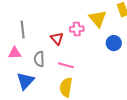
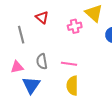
red triangle: (57, 38) -> (42, 17), moved
pink triangle: (15, 53) -> (17, 67), moved

